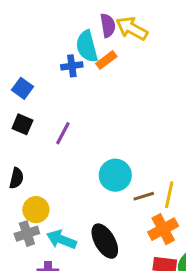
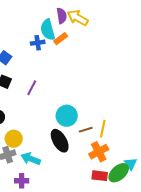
black ellipse: (105, 241) -> (60, 141), moved

